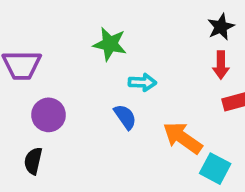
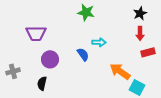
green star: (110, 44) -> (86, 12), moved
blue semicircle: (125, 117) -> (83, 54), moved

